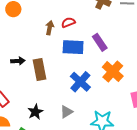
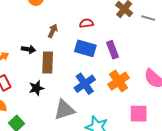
brown arrow: (50, 28) -> (53, 31), moved
black star: (35, 112) -> (36, 88), moved
gray triangle: (66, 112) -> (64, 110), size x1.6

